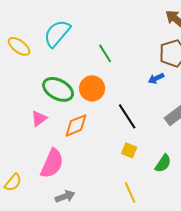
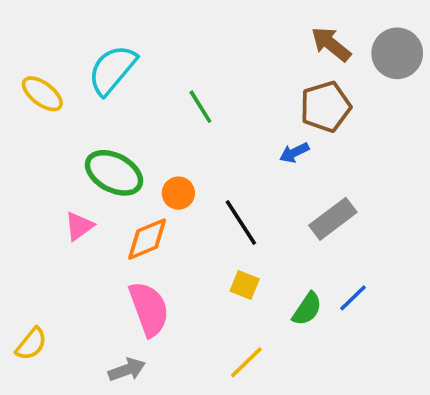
orange circle: (92, 88) -> (178, 193), moved, size x0.7
pink semicircle: (52, 163) -> (149, 309), moved, turned -44
yellow line: (130, 192) -> (246, 362), turned 70

